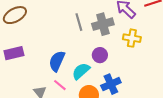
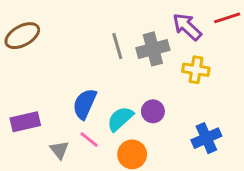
purple rectangle: (14, 53) -> (25, 122), moved
purple circle: (100, 55) -> (153, 111), moved
blue cross: (111, 84) -> (206, 138), moved

